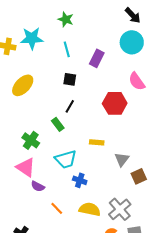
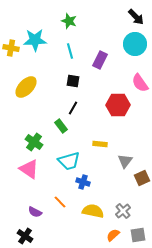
purple semicircle: (38, 186) -> (35, 212), moved
orange line: (57, 208) -> (60, 202), moved
gray cross: (120, 209) -> (123, 211), size x0.7

